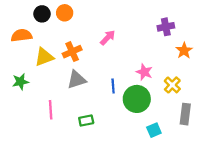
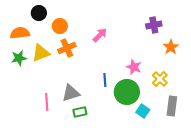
orange circle: (65, 13) -> (60, 26), moved
gray triangle: (76, 80) -> (71, 93), moved
green star: (20, 82) -> (19, 58), moved
cyan square: (154, 130) -> (143, 111), moved, turned -32

